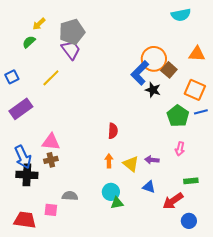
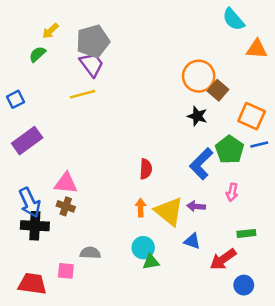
cyan semicircle: (181, 15) -> (233, 19), turned 60
orange triangle: (197, 54) -> (257, 49), moved
blue L-shape: (140, 73) -> (201, 164), moved
yellow line: (51, 78) -> (83, 94), moved, turned 30
brown cross: (51, 160) -> (66, 206), turned 32
yellow triangle: (131, 164) -> (169, 212), size x1.4

